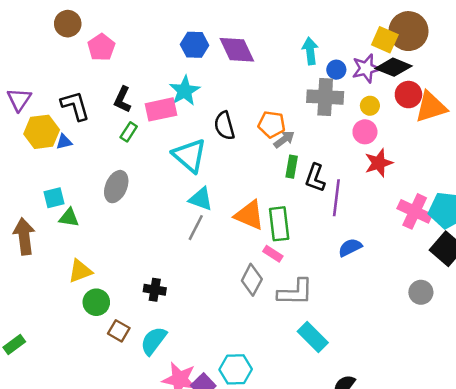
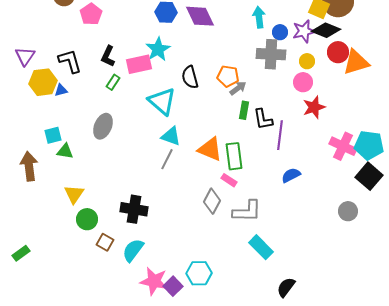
black L-shape: (315, 178) -> (263, 119), turned -30
yellow triangle: (80, 271) -> (74, 194), turned -35
black cross: (155, 290) -> (134, 209), size x1.5

